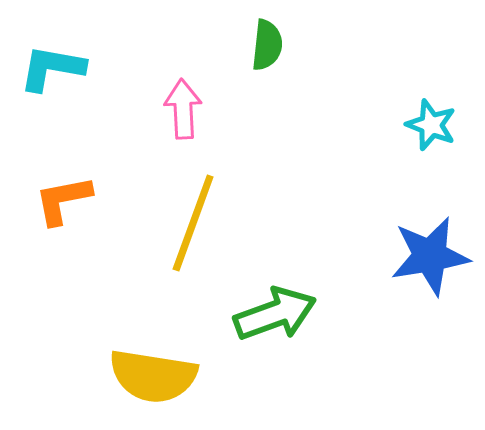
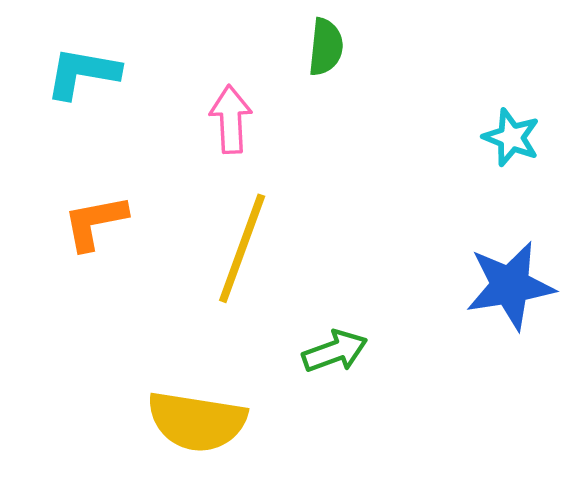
green arrow: (275, 314) -> (335, 351), size x0.7

